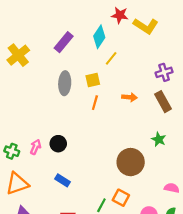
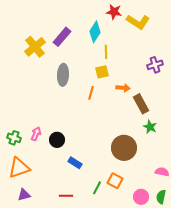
yellow cross: (18, 55) -> (35, 47), moved
yellow line: (111, 58) -> (106, 52), turned -40
yellow square: (93, 80) -> (102, 72), moved
brown rectangle: (163, 102) -> (141, 104), moved
black circle: (58, 144) -> (57, 140), moved
blue rectangle: (63, 180) -> (75, 163), moved

